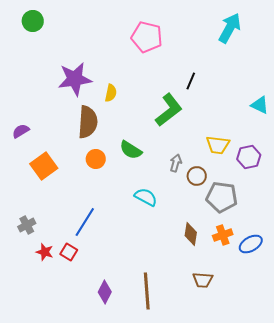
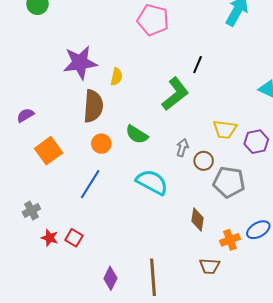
cyan semicircle: (146, 197) -> (152, 182), size x1.4
blue line: (85, 222) -> (90, 184), moved
orange cross: (223, 235) -> (230, 240), moved

